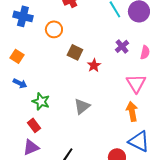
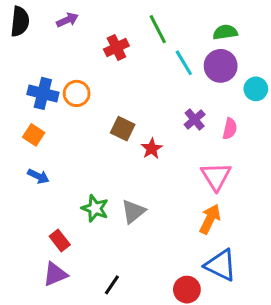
blue cross: (23, 16) -> (43, 93), moved
orange circle: (54, 29) -> (77, 93), moved
green star: (41, 101) -> (95, 208), moved
orange arrow: (132, 111) -> (210, 219), turned 36

